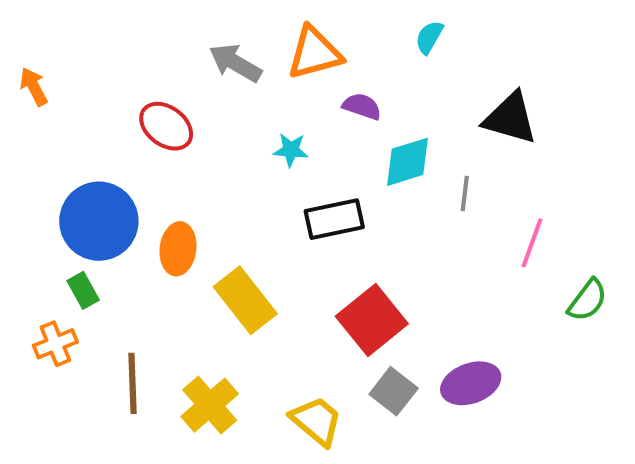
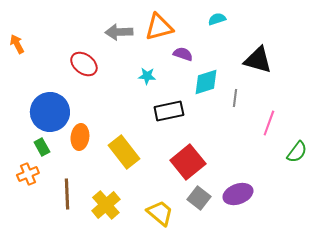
cyan semicircle: (429, 37) -> (217, 19), turned 42
gray arrow: (235, 63) -> (119, 32), turned -32
orange ellipse: (178, 249) -> (80, 137), moved

